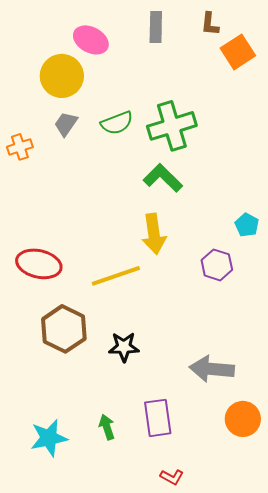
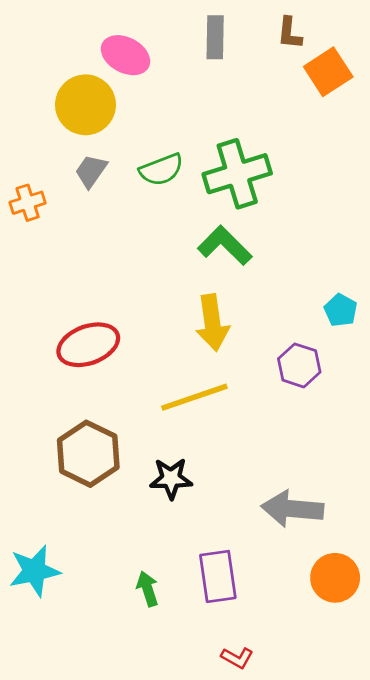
red ellipse: (39, 264) -> (88, 345), moved, turned -33
yellow line: (116, 276) -> (194, 397), moved
cyan star: (49, 438) -> (34, 571), moved

